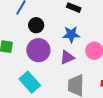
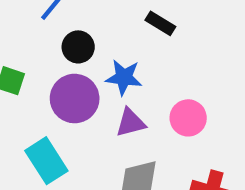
blue star: (71, 34) -> (124, 77), moved

